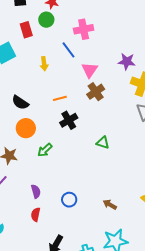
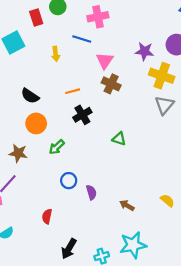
blue line: (69, 50) -> (82, 39), turned -36
brown cross: (96, 92) -> (111, 84), turned -30
purple semicircle: (36, 191) -> (91, 192), moved
blue circle: (69, 200) -> (69, 181), moved

